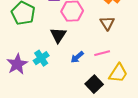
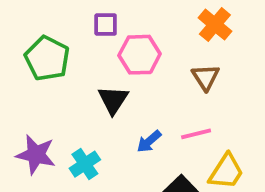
cyan cross: (41, 58) -> (85, 164), moved
purple star: (17, 64) -> (36, 155), turned -30

